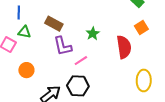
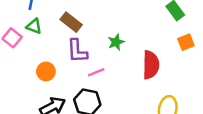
orange square: (141, 28) -> (186, 42), moved
orange circle: (26, 70) -> (46, 71), moved

